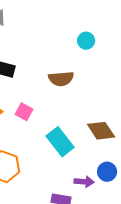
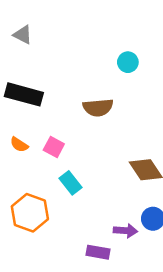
cyan rectangle: (60, 142) -> (71, 183), moved, size x0.7

